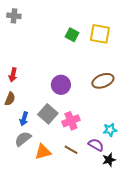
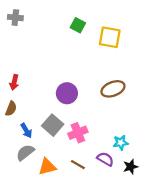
green square: (72, 35) -> (78, 25), moved
blue arrow: (24, 119) -> (26, 131), turned -48
black star: (109, 160) -> (131, 167), moved

